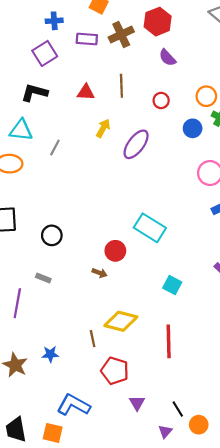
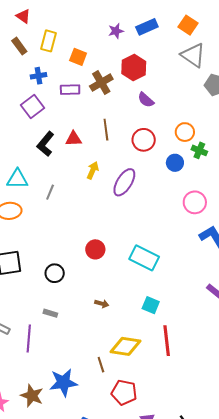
black L-shape: (34, 93) -> (45, 144), moved, turned -60
red circle: (161, 100) -> (144, 140), size x1.5
red circle: (115, 251) -> (95, 249), moved
cyan square: (172, 285) -> (151, 305), moved
red line: (169, 341) -> (167, 341), moved
blue star: (50, 354) -> (63, 383), size x1.8

